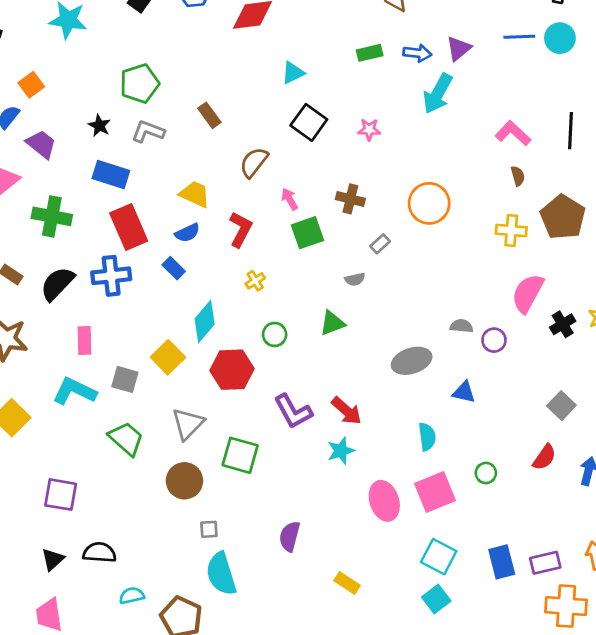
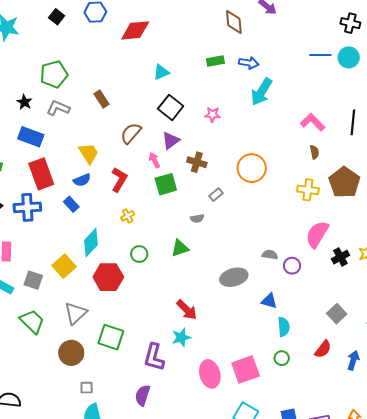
purple triangle: (459, 49) -> (171, 141), moved
yellow trapezoid: (195, 194) -> (89, 153), turned 30
purple L-shape: (293, 411) -> (154, 357), moved, turned 40
cyan semicircle: (427, 437) -> (284, 327), moved

